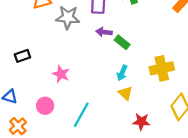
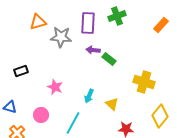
yellow cross: (162, 68) -> (144, 82), turned 30
cyan arrow: (122, 73) -> (89, 96), moved

